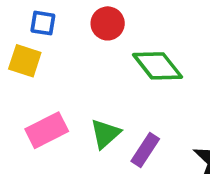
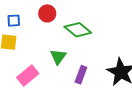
green triangle: (105, 134) -> (58, 57), moved

